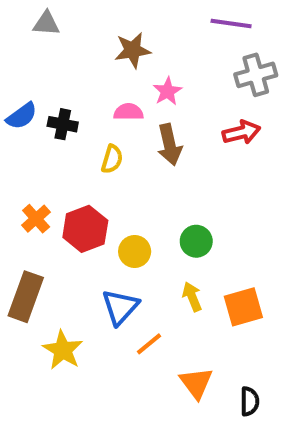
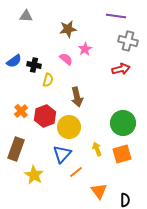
gray cross: (256, 75) -> (128, 41), turned 30
pink semicircle: (128, 112) -> (66, 59), turned 40
brown arrow: (170, 145) -> (77, 97), moved
yellow semicircle: (112, 159) -> (48, 80), moved
green circle: (196, 241) -> (123, 123), moved, size x1.6
yellow circle: (135, 251) -> (69, 127), size x1.5

